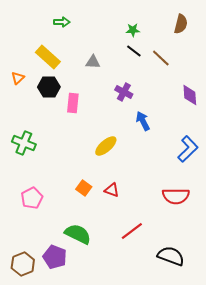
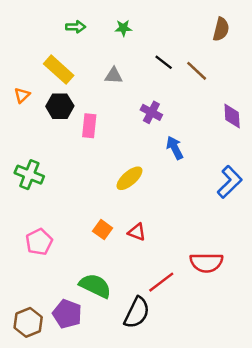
green star: (133, 30) -> (123, 28), moved
red semicircle: (176, 196) -> (206, 263), moved
black semicircle: (171, 256) -> (137, 313), moved, turned 96

